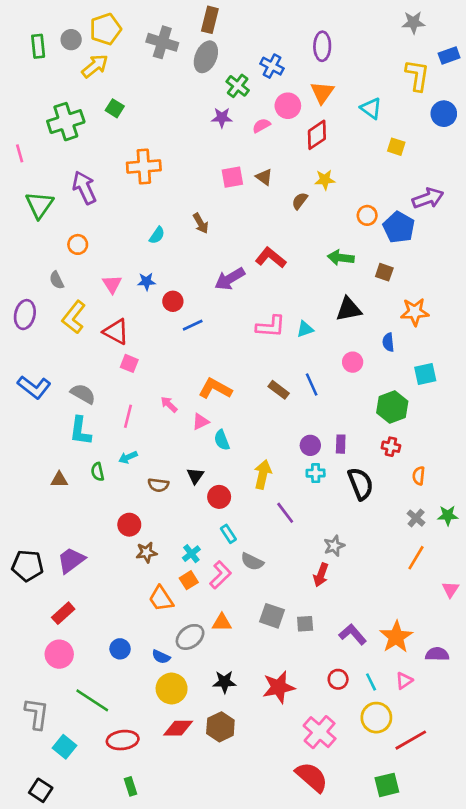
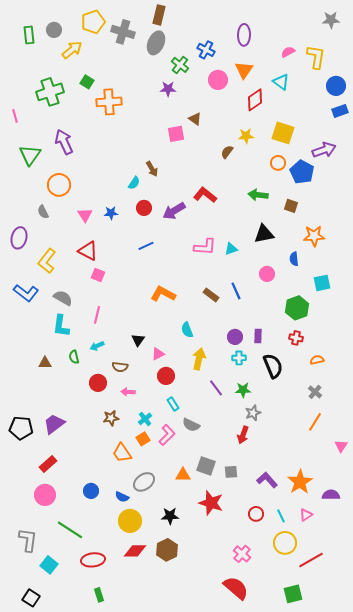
gray star: (413, 22) -> (331, 20), moved
yellow pentagon: (105, 29) -> (93, 22), moved
blue rectangle: (449, 56) -> (340, 111), moved
pink semicircle: (261, 126) -> (288, 52), moved
red diamond: (317, 135) -> (255, 100), moved
yellow square: (396, 147) -> (283, 133), moved, size x1.6
orange cross: (144, 167) -> (109, 102), moved
brown triangle: (264, 177) -> (195, 119), moved
cyan semicircle: (157, 235) -> (134, 183), moved
orange circle: (78, 244) -> (59, 185), size x1.5
red circle: (173, 301) -> (144, 208), moved
yellow L-shape: (74, 317) -> (47, 261), moved
pink arrow: (169, 404) -> (128, 392), moved, turned -40
pink triangle: (201, 422) -> (158, 354), moved
cyan semicircle: (222, 440) -> (187, 330), moved
black triangle: (195, 476) -> (138, 340), moved
orange semicircle: (419, 476) -> (317, 360), turned 72
green star: (448, 515) -> (243, 390), moved
red circle: (129, 525) -> (98, 383), moved
orange triangle: (222, 622) -> (183, 475), moved
red star: (279, 687) -> (211, 503), moved, turned 30
pink cross: (320, 732) -> (242, 554), size x0.7

